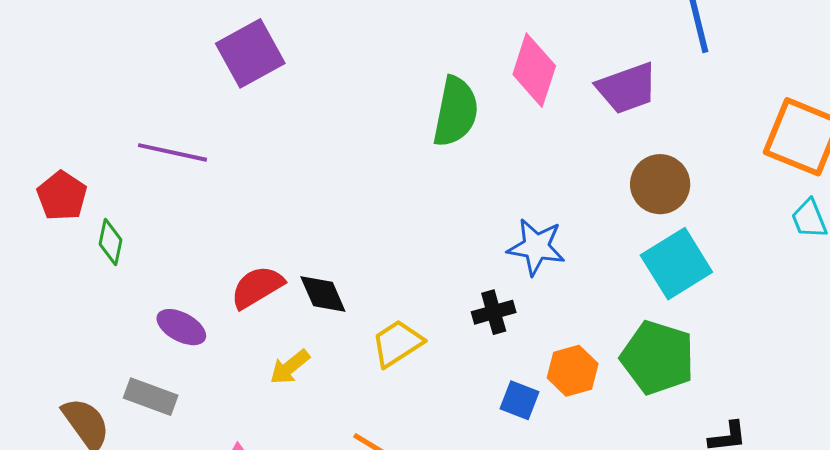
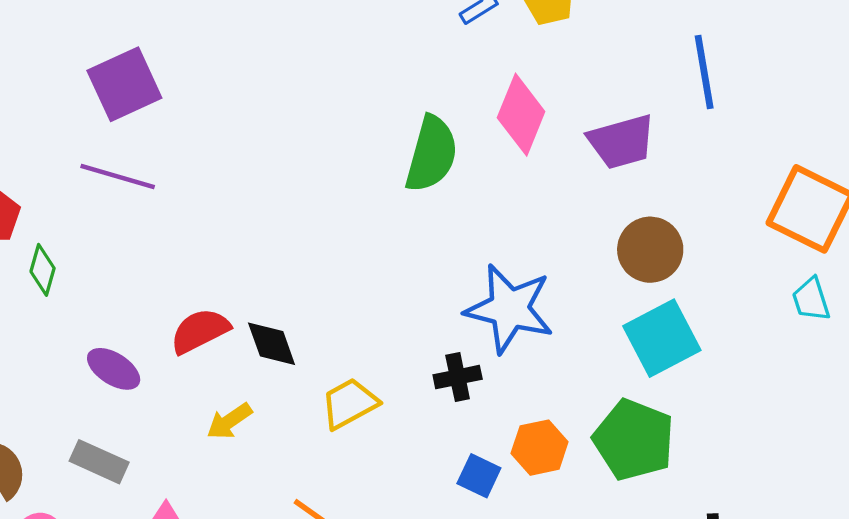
purple square: (250, 53) -> (124, 84), moved
blue star: (536, 247) -> (509, 309), size x1.4
gray rectangle: (151, 397) -> (99, 462), moved

